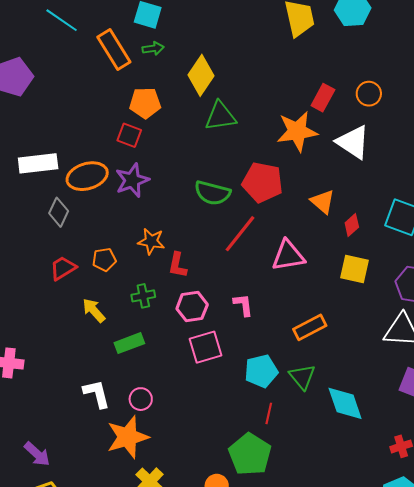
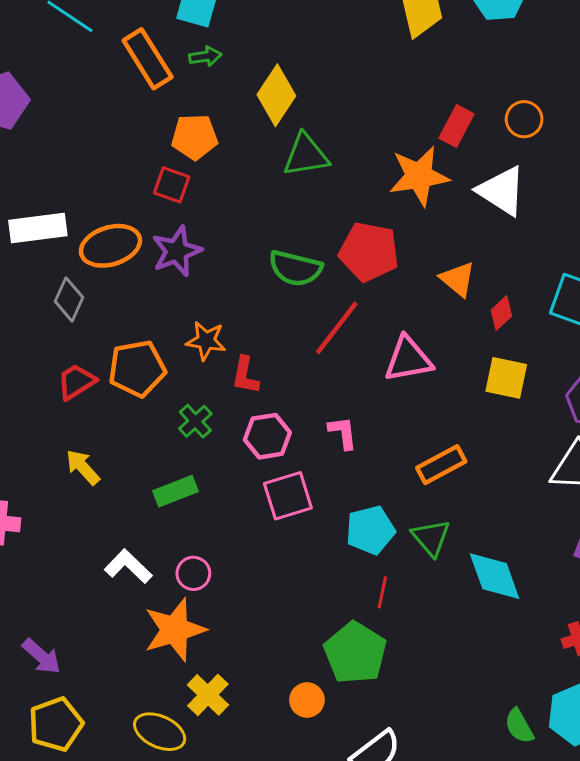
orange pentagon: (104, 260) -> (137, 369), size x1.6
green cross: (143, 296) -> (195, 421), turned -30
yellow arrow: (94, 310) -> (83, 467), moved
white L-shape: (97, 394) -> (128, 566), turned -32

